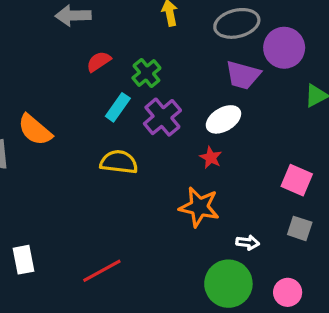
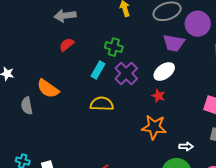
red semicircle: (99, 62) -> (67, 45), moved
green cross: (146, 73) -> (114, 47), turned -30

